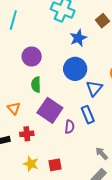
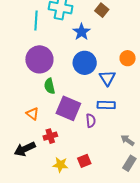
cyan line: (13, 20) -> (36, 21), moved
purple circle: (32, 57) -> (39, 59), size x1.4
blue rectangle: (88, 115) -> (106, 105), turned -54

